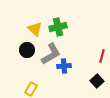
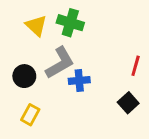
green cross: (58, 27) -> (70, 23), turned 30
black circle: (27, 50) -> (24, 76), moved

